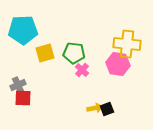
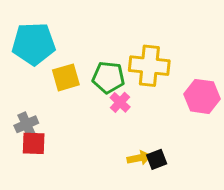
yellow cross: (127, 44) -> (149, 66), moved
pink hexagon: (118, 64) -> (202, 96), moved

